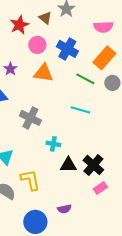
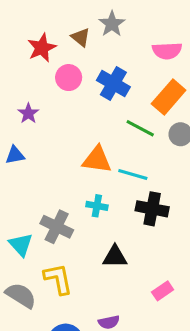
orange triangle: (43, 73) -> (97, 160), moved
gray cross: (30, 118) -> (57, 227), moved
cyan cross: (53, 144) -> (97, 206), moved
black cross: (93, 165) -> (152, 209), moved, turned -30

